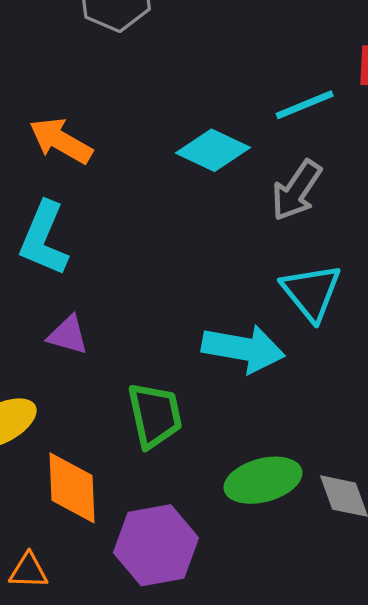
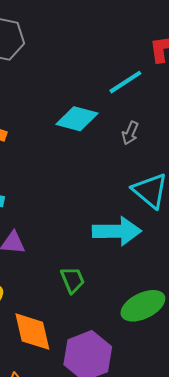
gray arrow: (297, 190) -> (130, 133), size x0.6
green trapezoid: (155, 415) -> (73, 280), size x0.7

